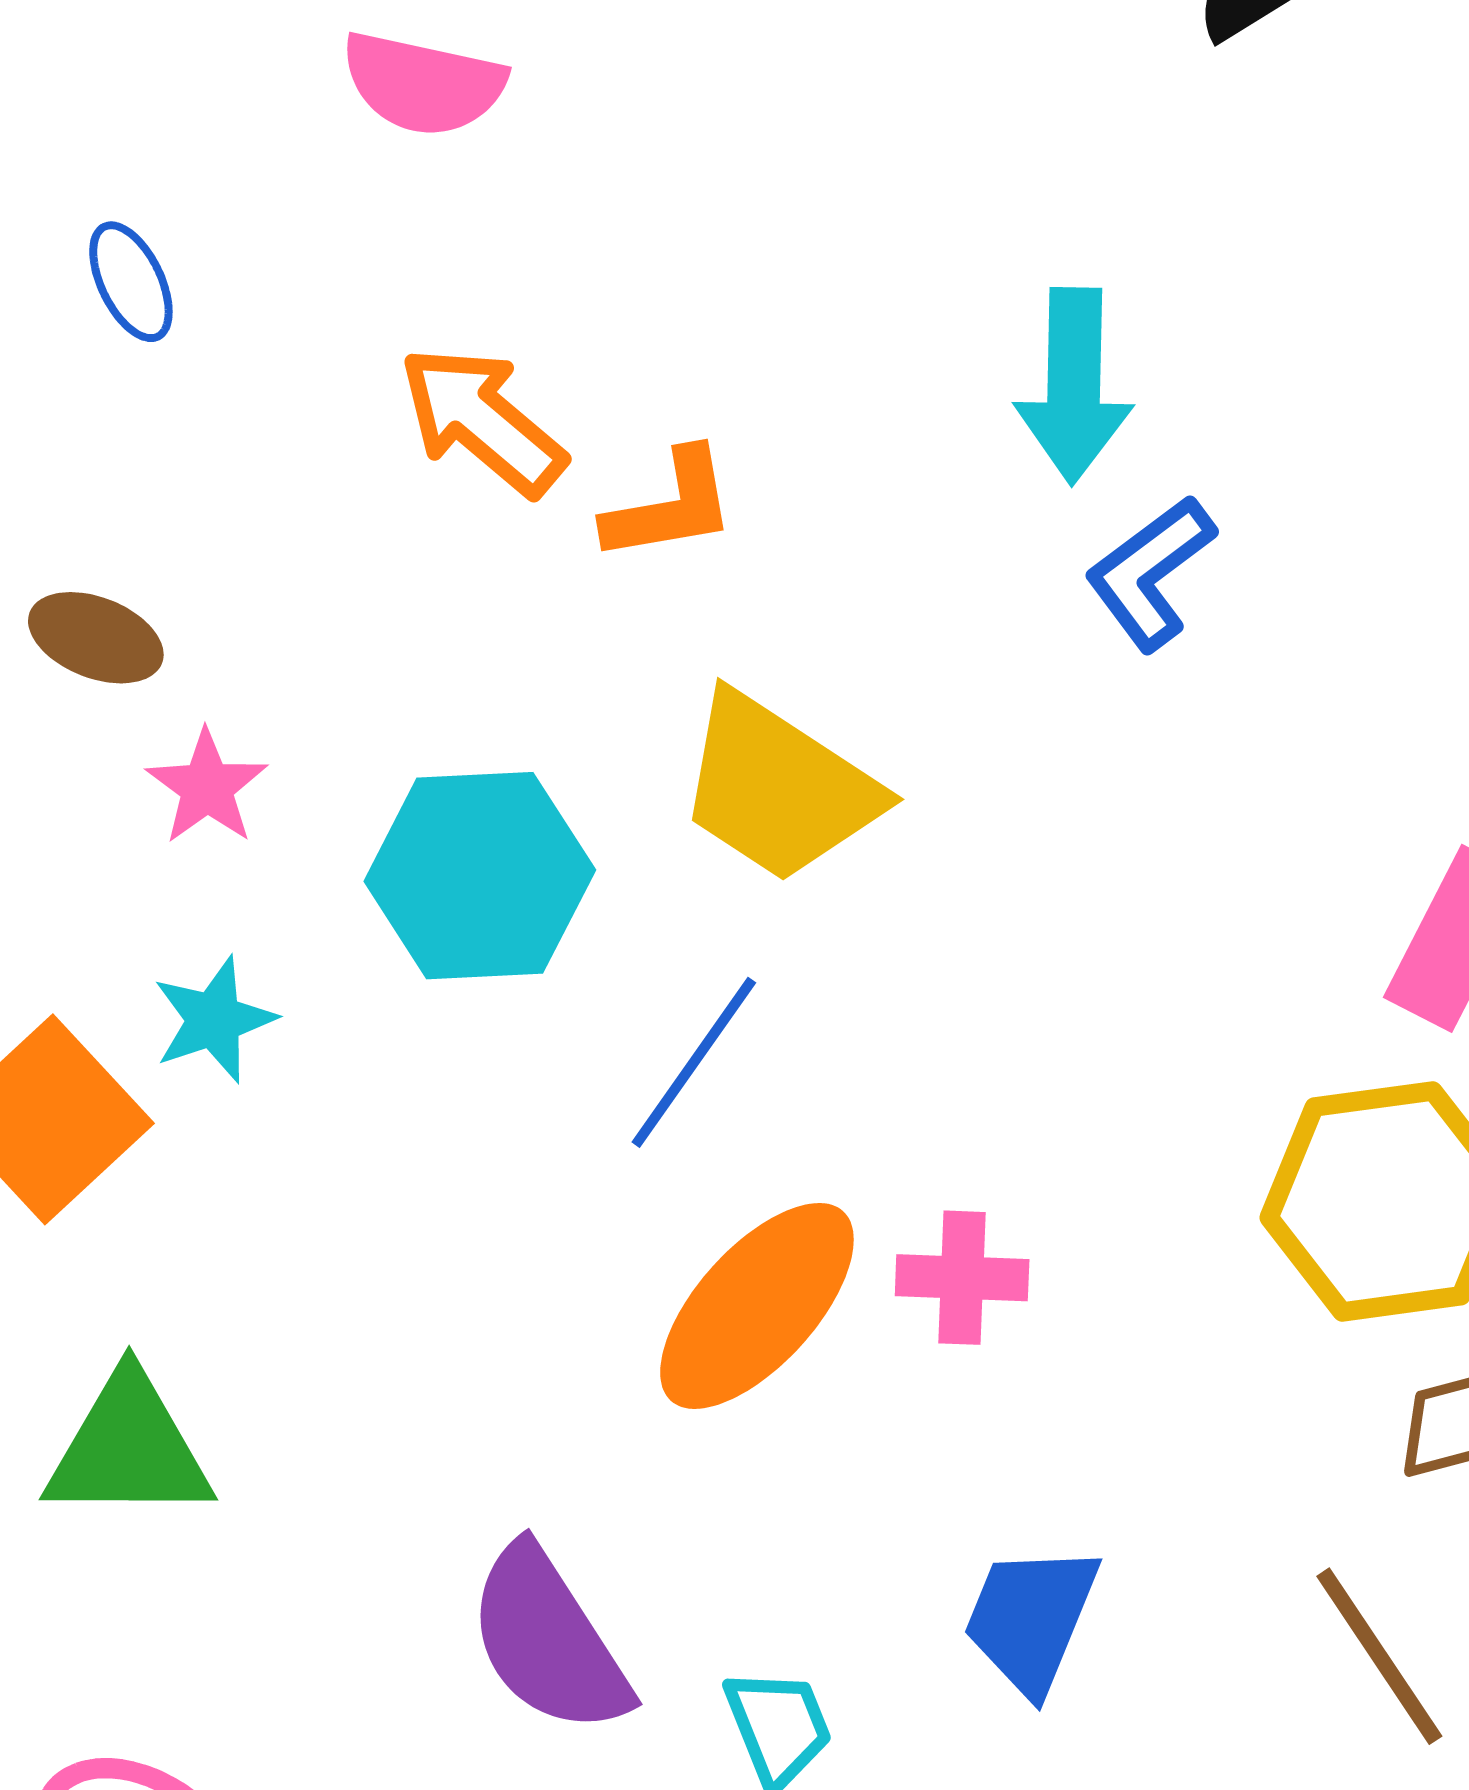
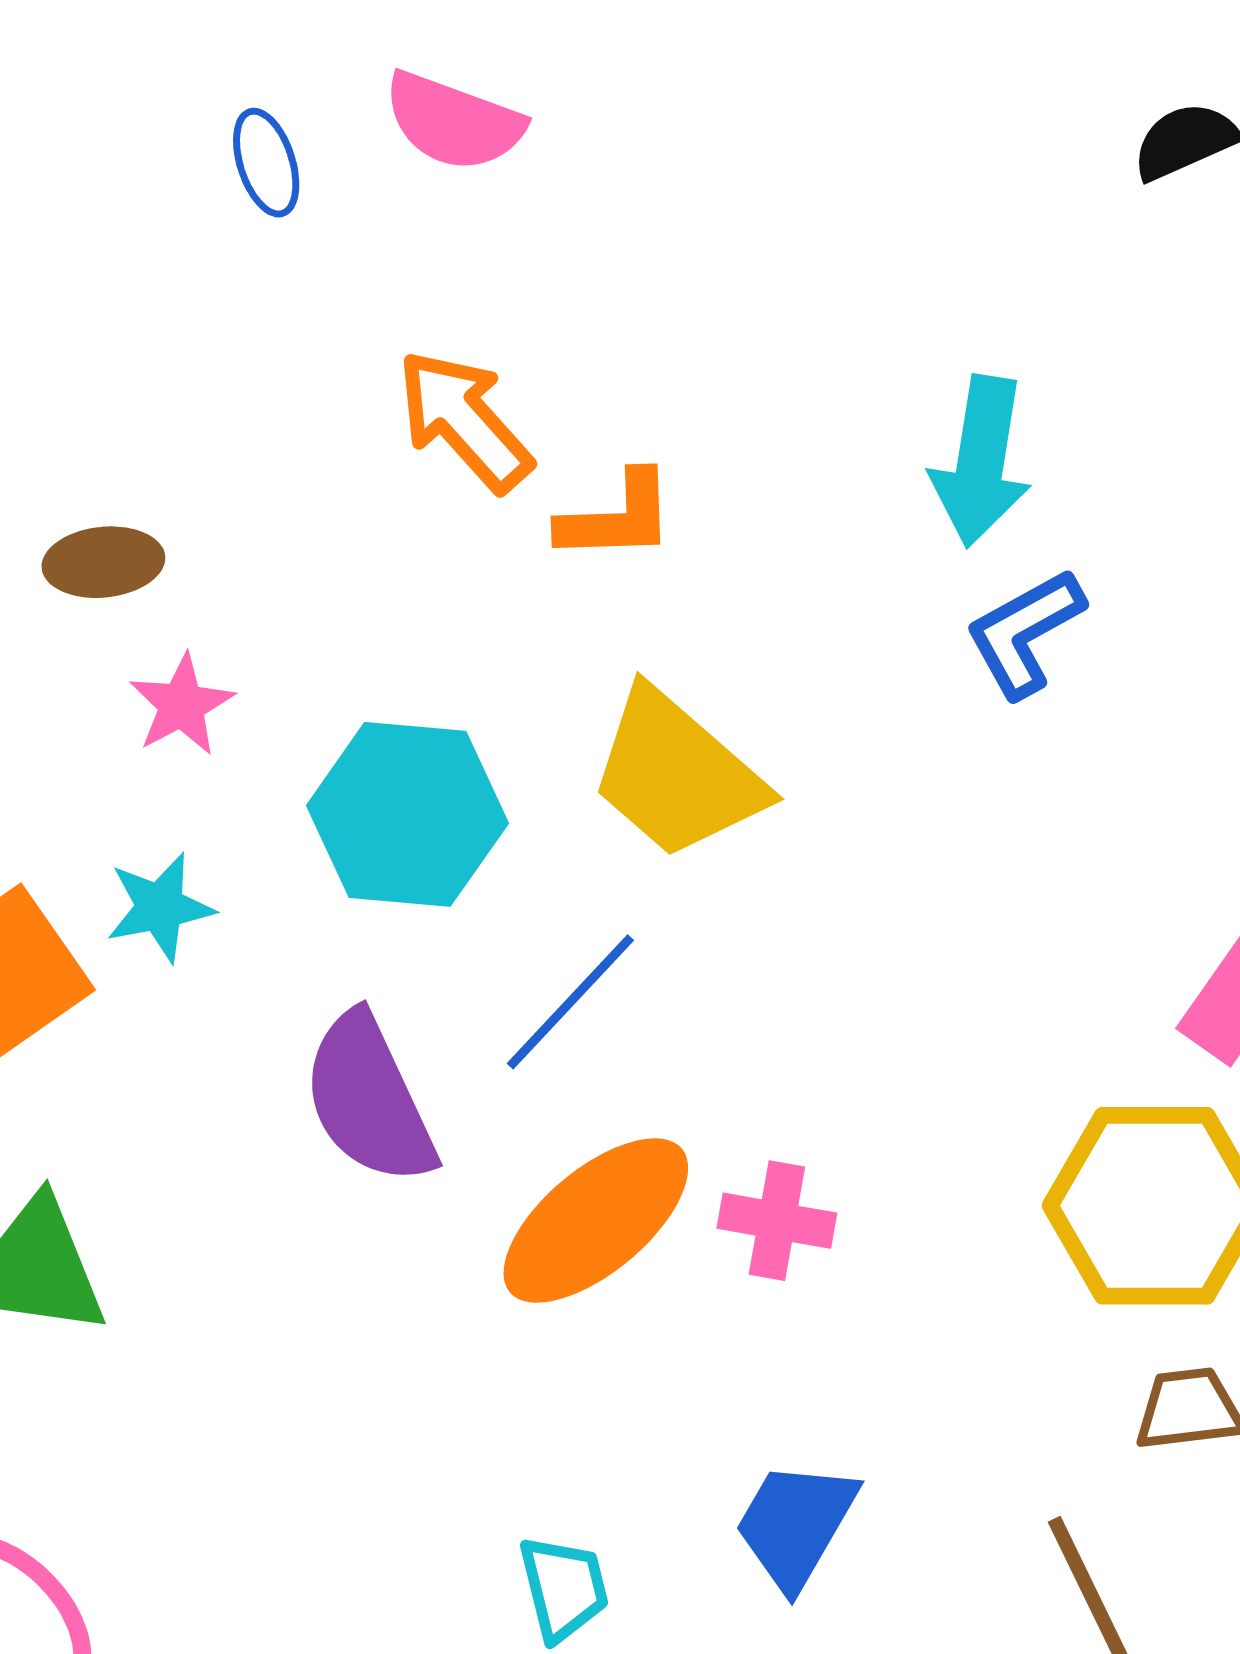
blue ellipse: (131, 282) -> (266, 163), moved
brown ellipse: (96, 638) -> (103, 562), turned -35
purple semicircle: (548, 1640) -> (369, 1099), moved

